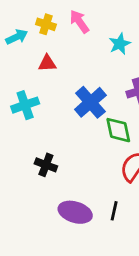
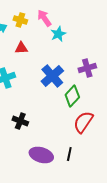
cyan star: (120, 44) -> (58, 34), moved
green diamond: (118, 130) -> (72, 96), turned 55

